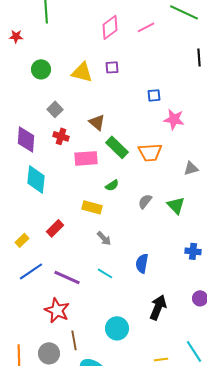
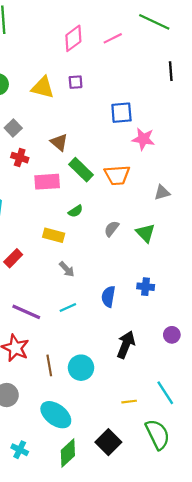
blue square: (154, 95) -> (121, 113), size x1.5
blue cross: (193, 251) -> (146, 287), moved
cyan line: (105, 273) -> (68, 307), turned -56
brown line: (74, 340) -> (49, 365), moved

